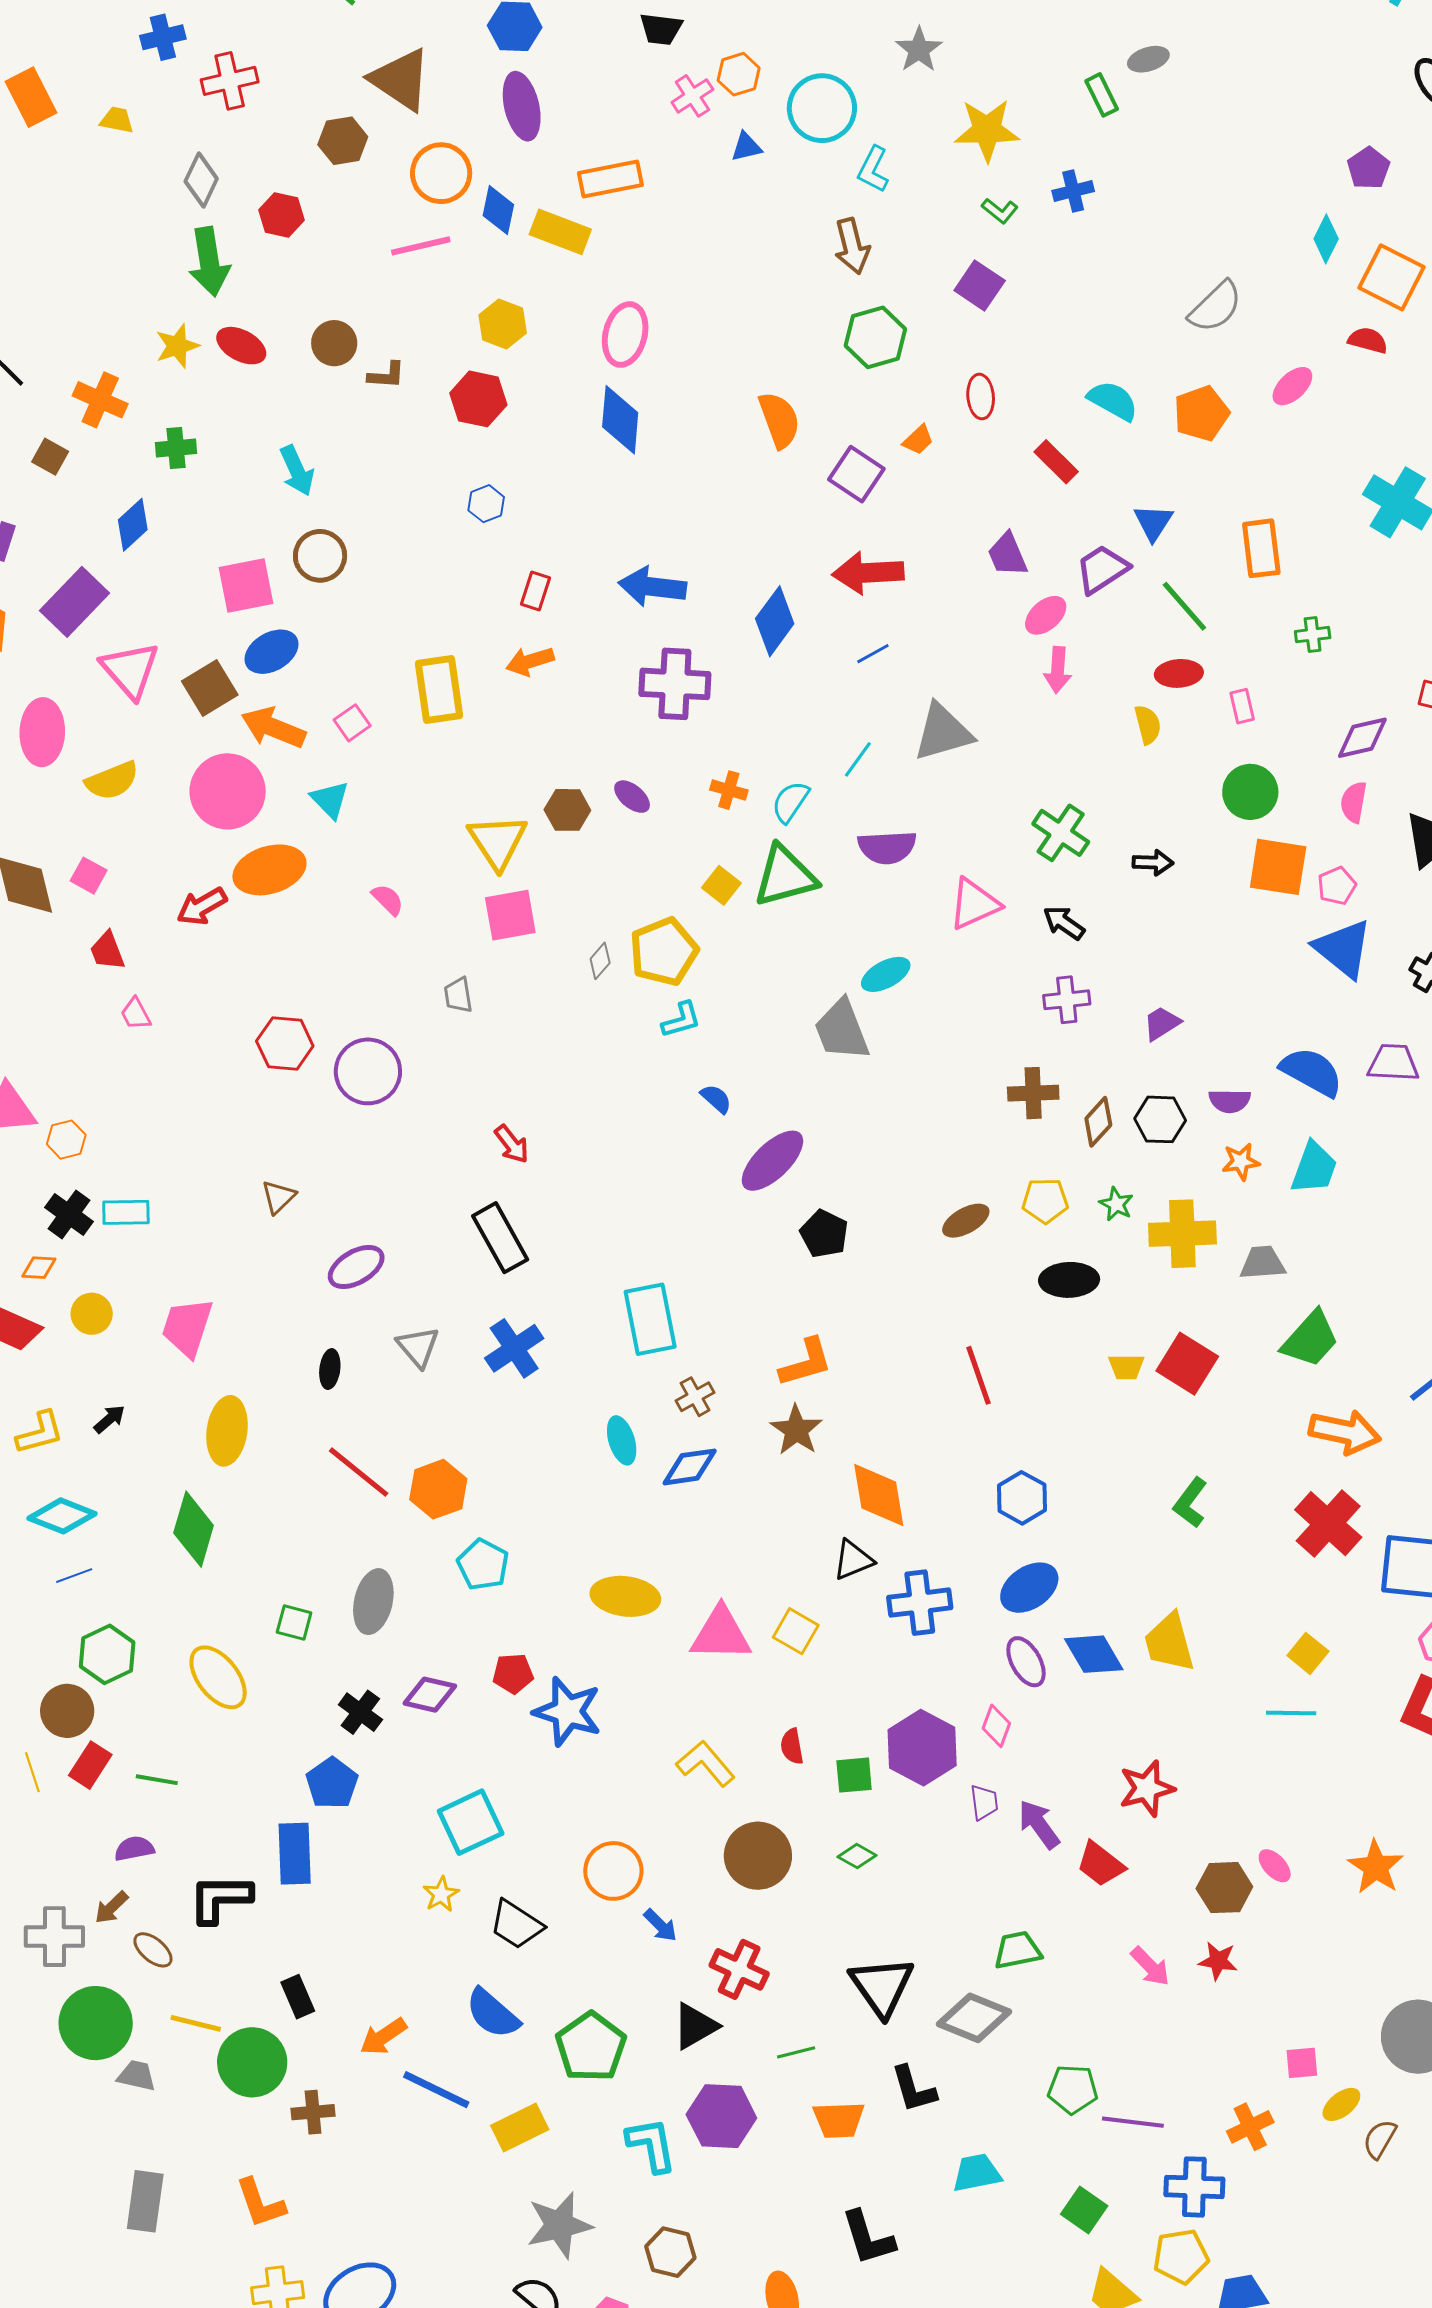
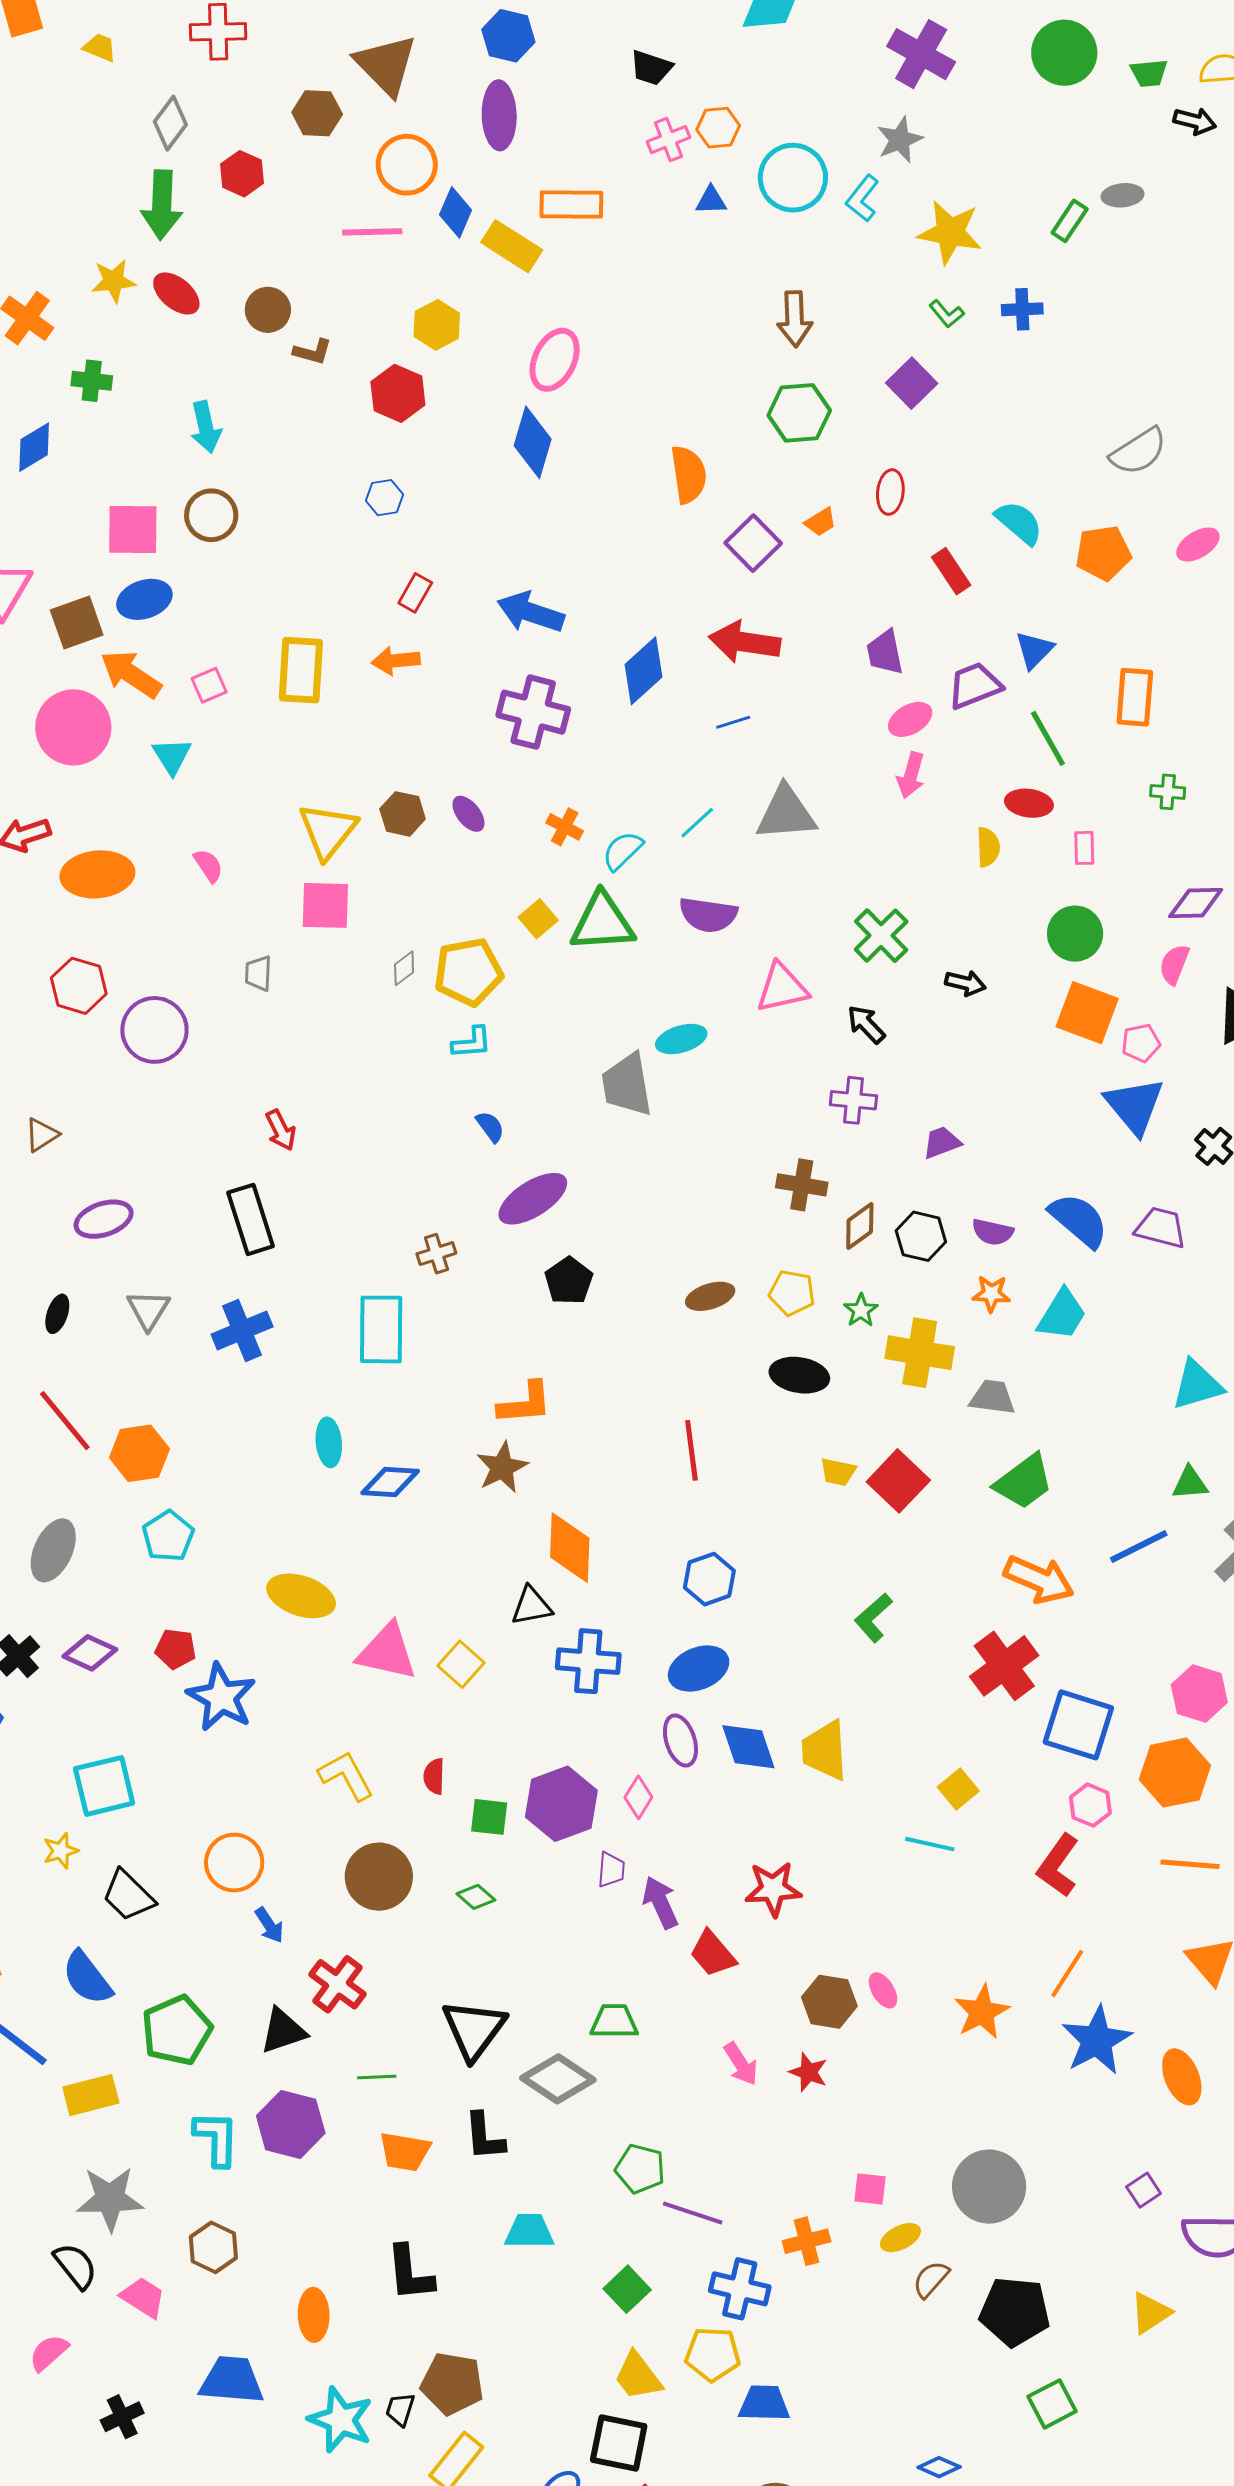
green rectangle: (1102, 95) -> (1070, 221), turned 48
cyan L-shape: (873, 169) -> (862, 198), moved
orange ellipse: (269, 870) -> (97, 874), moved
brown cross: (695, 1397) -> (436, 1254), moved

